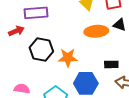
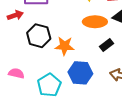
black rectangle: (111, 64) -> (107, 45), moved, turned -40

